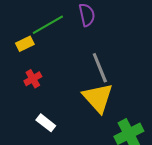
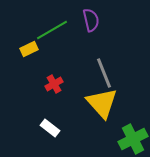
red cross: (33, 79) -> (54, 84), moved

